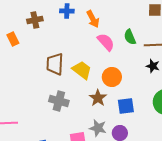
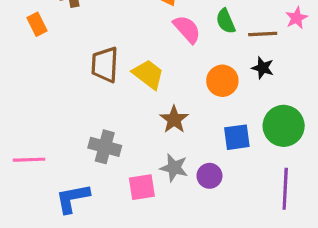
orange circle: (112, 77) -> (222, 81), moved
gray cross: (59, 101) -> (105, 147), moved
blue square: (126, 106) -> (237, 137), moved

